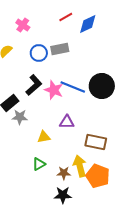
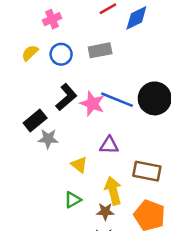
pink cross: (23, 25) -> (52, 19), turned 32
blue circle: (39, 53) -> (61, 54), moved
yellow triangle: (44, 137) -> (79, 165), turned 48
yellow arrow: (80, 166) -> (113, 191), moved

